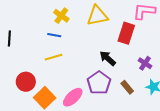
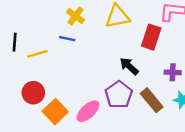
yellow line: (54, 57) -> (37, 54), moved
purple cross: (145, 63) -> (173, 72), turned -32
brown rectangle: (127, 87) -> (152, 100), size x1.5

